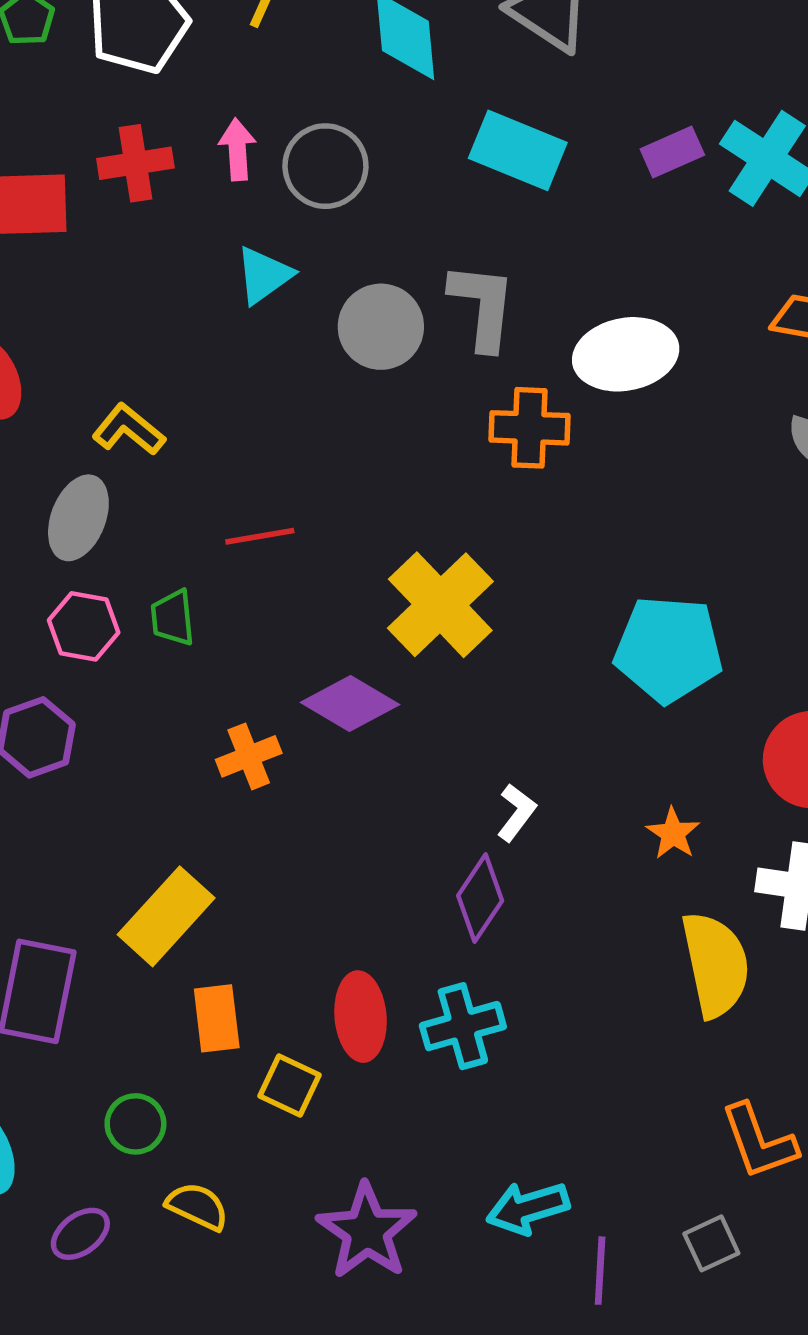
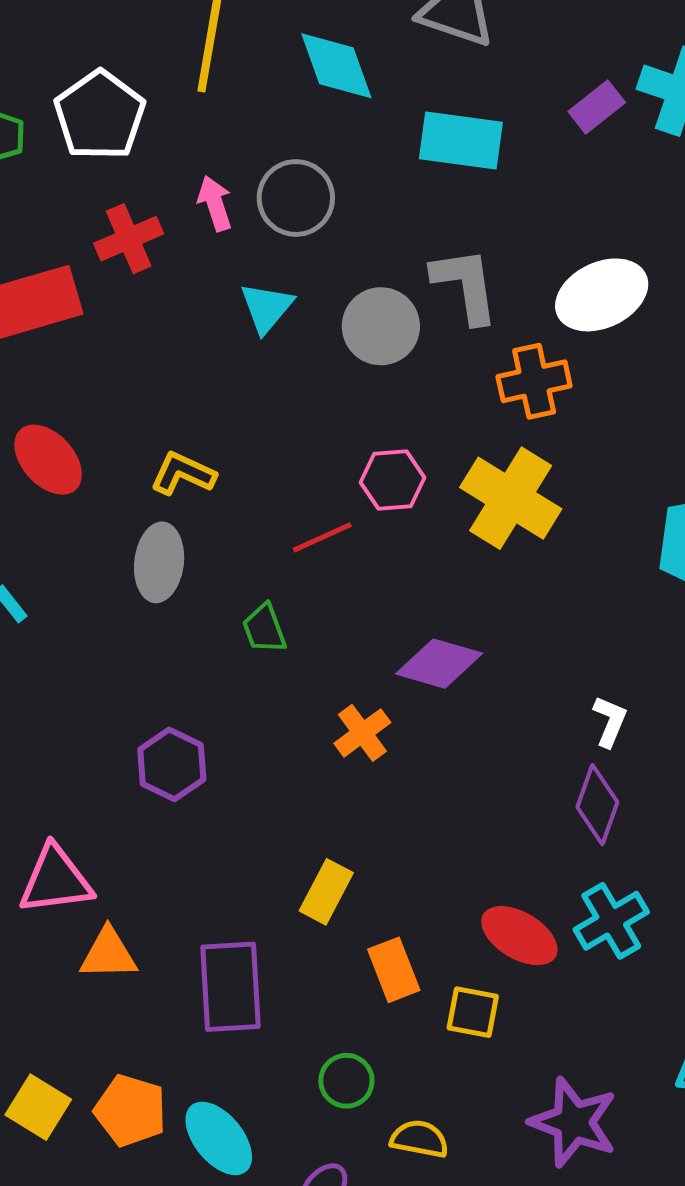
yellow cross: (440, 605) -> (511, 498), moved
pink hexagon: (84, 626) -> (392, 480), moved
yellow rectangle: (166, 916) -> (326, 892), size x0.7
red ellipse: (361, 1017) -> (519, 936), turned -40

